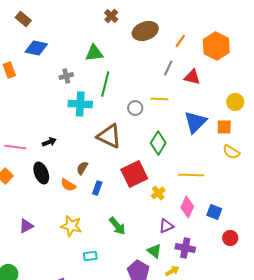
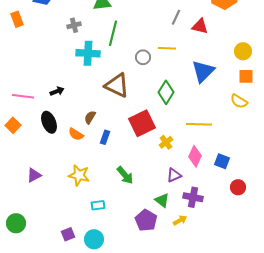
orange square: (224, 127) -> (246, 76), moved

